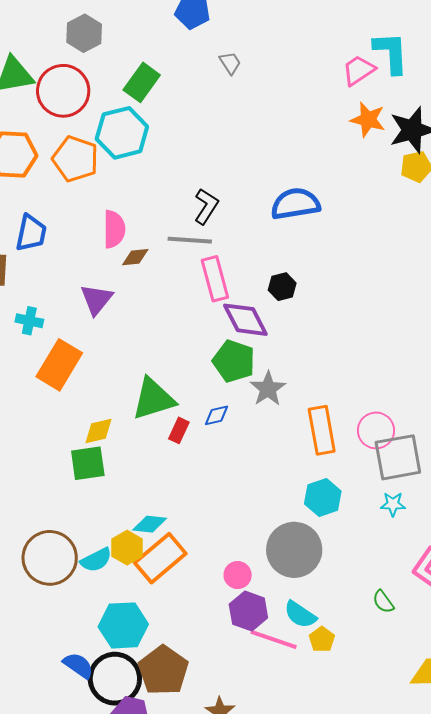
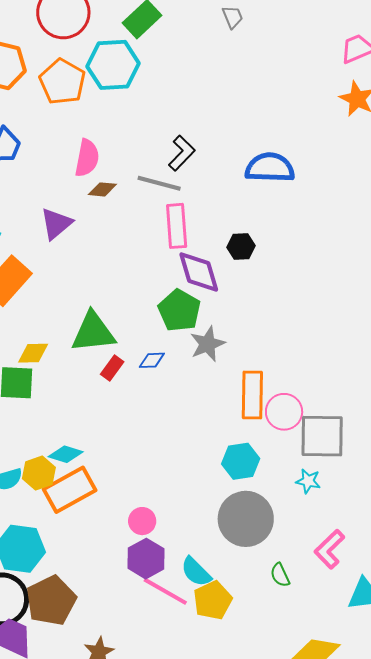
pink circle: (376, 430) -> (284, 412), moved
gray circle: (294, 550) -> (246, 519), moved
yellow pentagon: (322, 639) -> (213, 600), size x1.5

